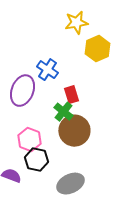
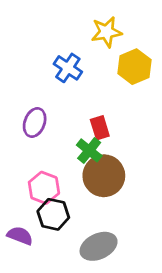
blue cross: (47, 70) -> (68, 68), moved
purple ellipse: (22, 91) -> (35, 122), size x0.7

